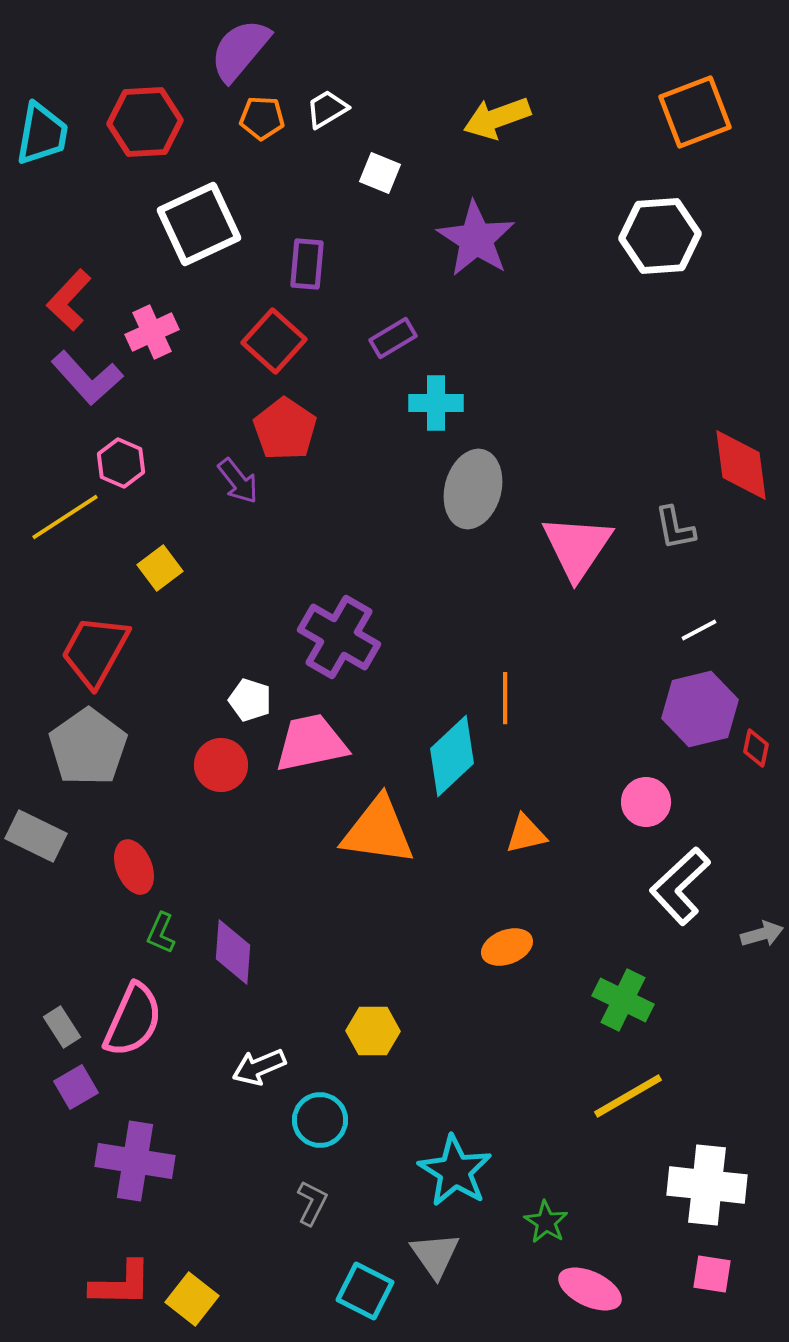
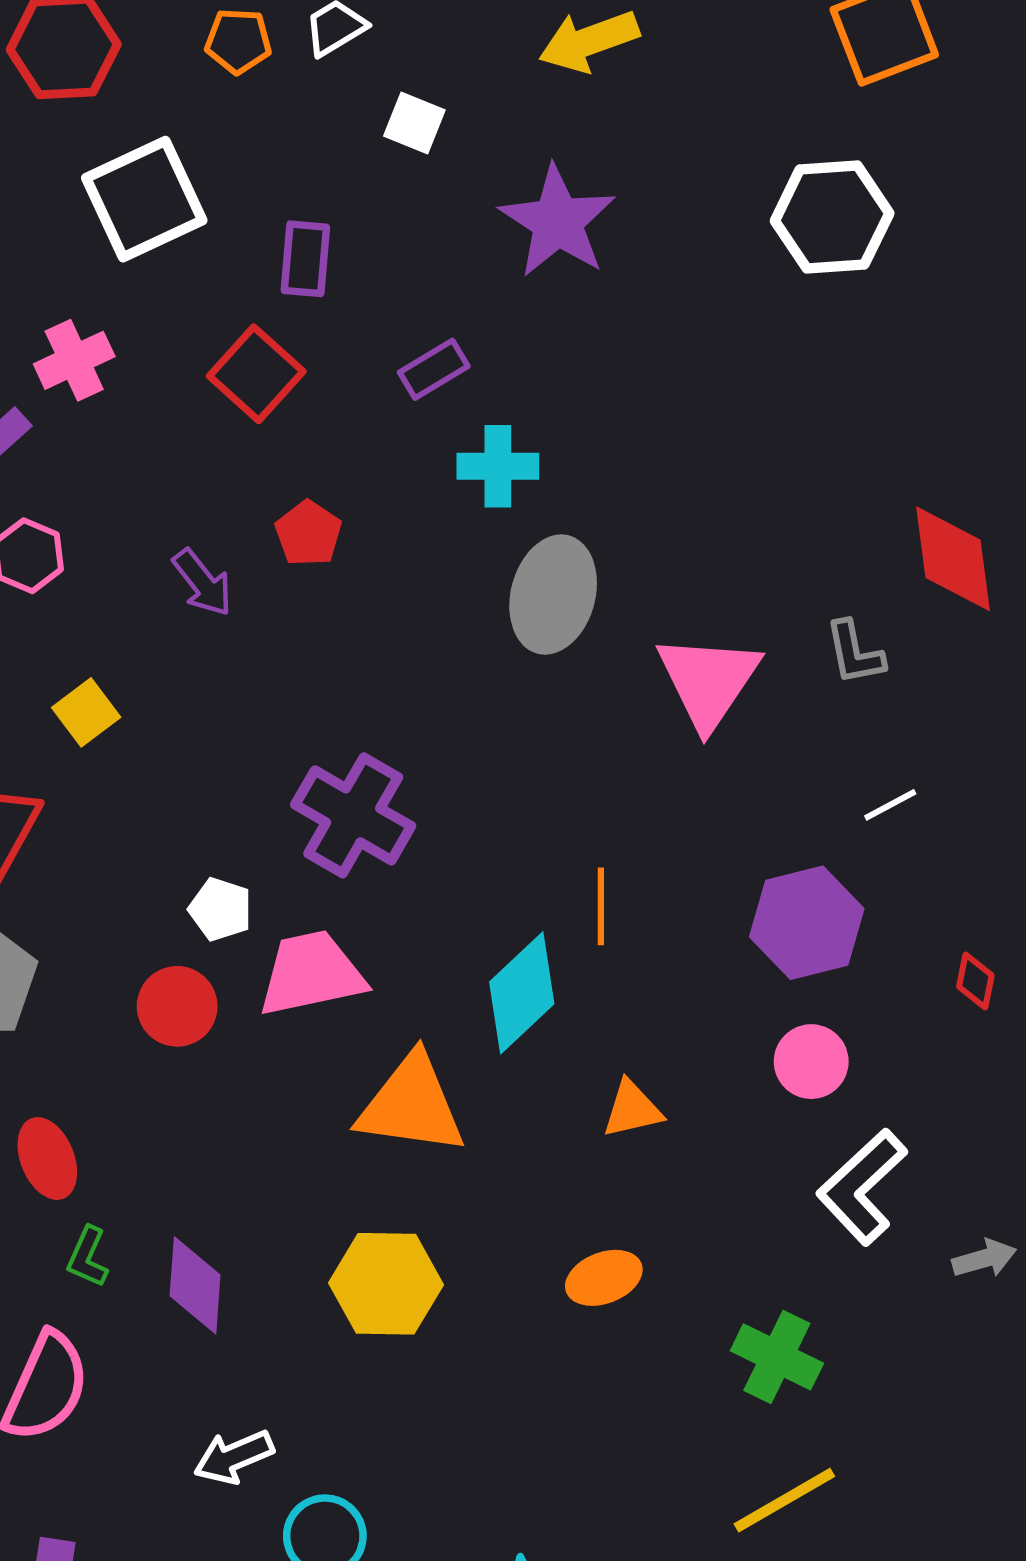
red pentagon: (285, 429) -> (308, 533), moved, size x0.7
purple hexagon: (700, 709) -> (807, 923), moved
yellow hexagon: (373, 1031) -> (386, 1284), moved, size x1.4

